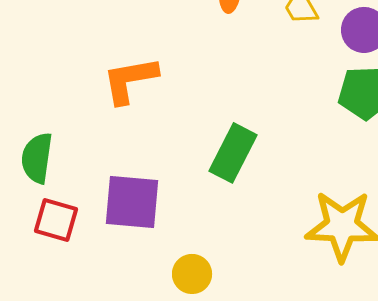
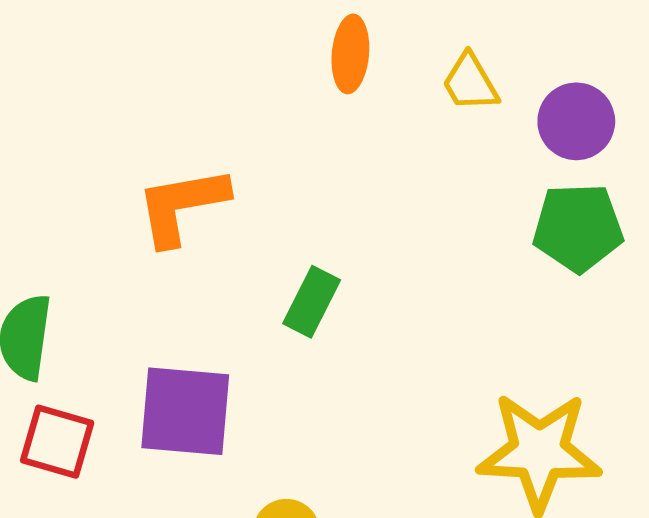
green rectangle: (233, 153) -> (312, 302), moved, size x0.7

